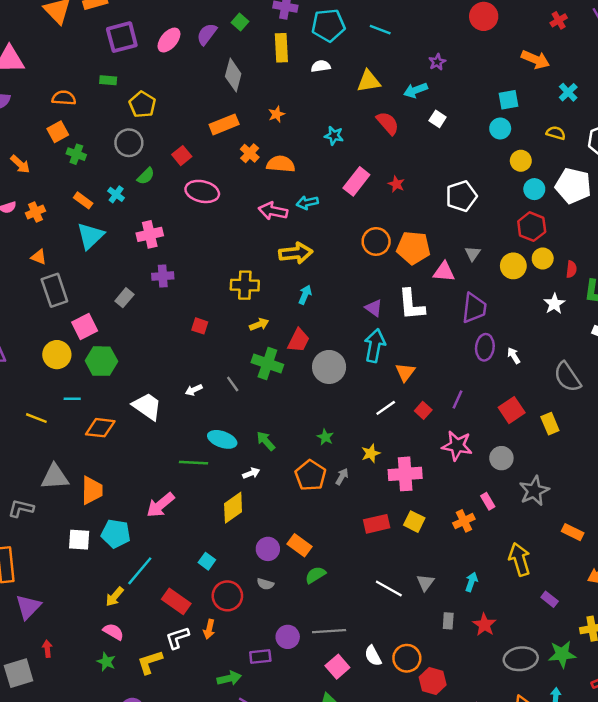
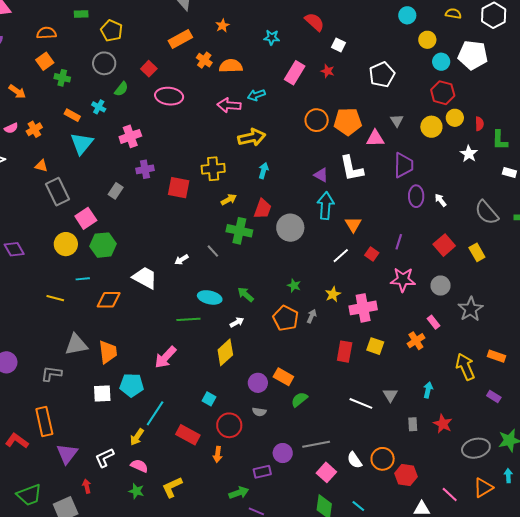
white square: (438, 119) -> (338, 45), moved
red square: (200, 326) -> (179, 188), moved, size x1.6
red rectangle: (377, 524) -> (345, 352), turned -60
orange rectangle: (573, 532) -> (496, 356), moved
white L-shape: (177, 638) -> (104, 458), moved

